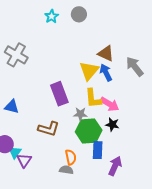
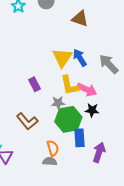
brown triangle: (106, 53) -> (80, 19), moved
gray arrow: (135, 67) -> (109, 64), moved
purple rectangle: (59, 94) -> (35, 84), size x0.6
brown L-shape: (49, 129) -> (27, 121), turned 40

